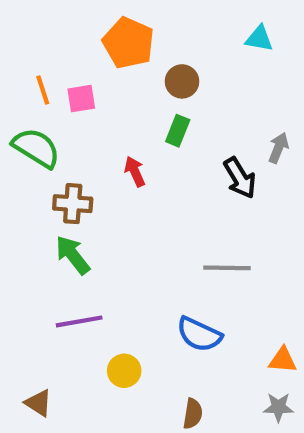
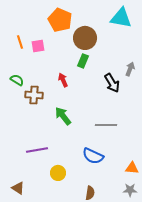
cyan triangle: (259, 39) -> (121, 18), size x1.6
brown circle: (182, 81) -> (85, 38), size x1.5
green semicircle: (36, 148) -> (17, 80), moved, size x0.6
green arrow: (73, 255) -> (63, 116), moved

